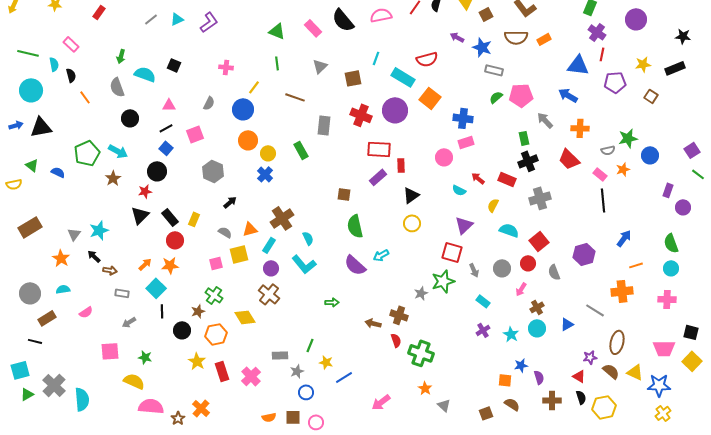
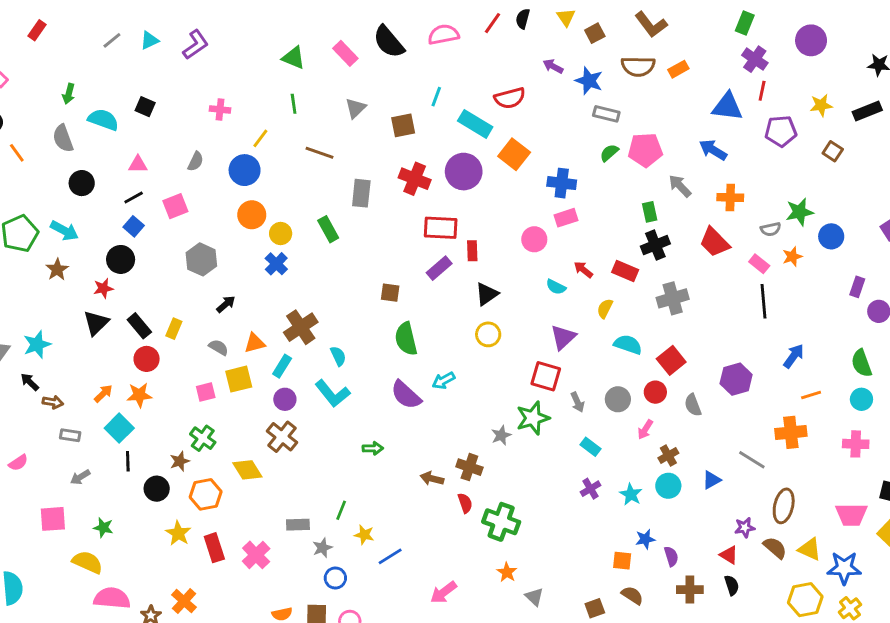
yellow hexagon: (604, 407) -> (805, 600), moved

